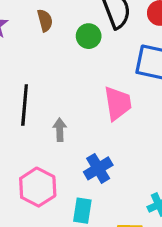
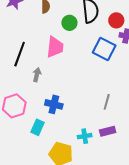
pink trapezoid: (118, 103) -> (55, 47), moved
blue cross: (98, 168) -> (54, 104), turned 30

